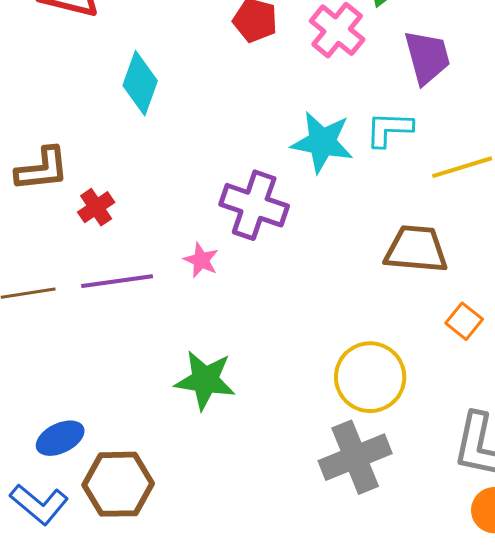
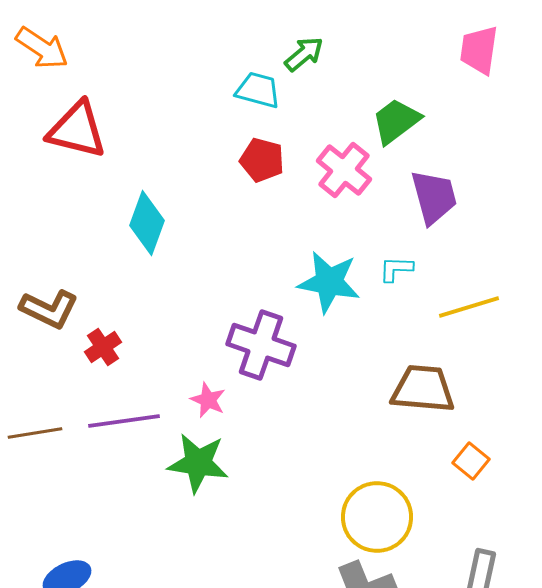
cyan L-shape: (389, 129) -> (396, 269), size x0.7
brown L-shape: (42, 169) -> (49, 309), turned 32
green star: (205, 380) -> (198, 463), moved

